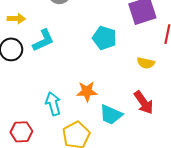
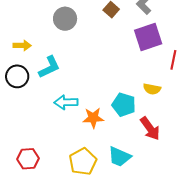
cyan pentagon: (104, 38) -> (124, 105), moved
cyan arrow: (53, 104) -> (66, 102), moved, turned -75
cyan trapezoid: (111, 115) -> (120, 157), moved

